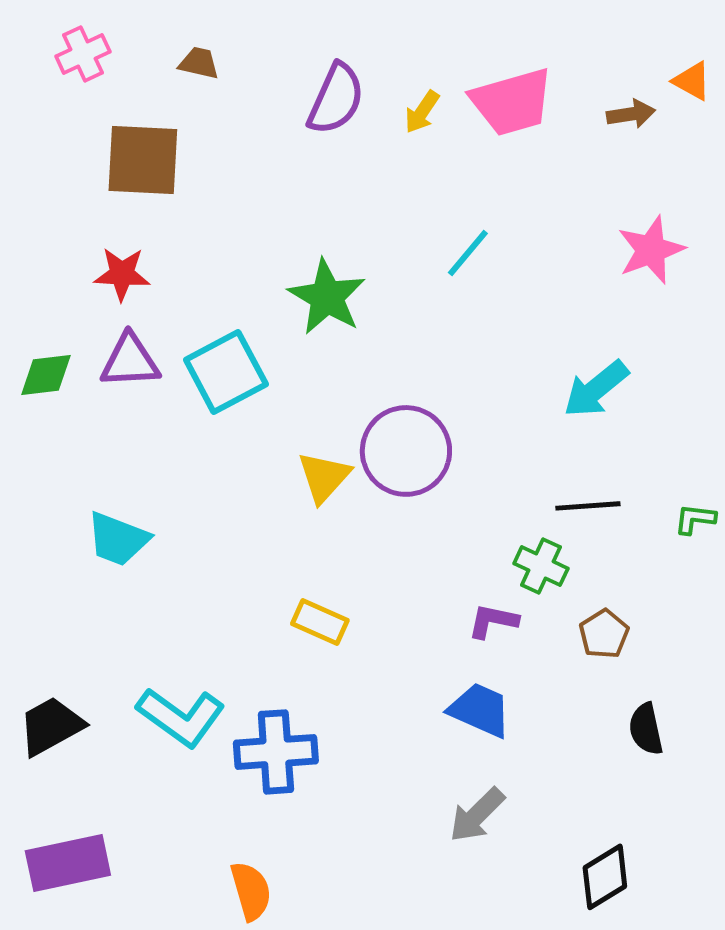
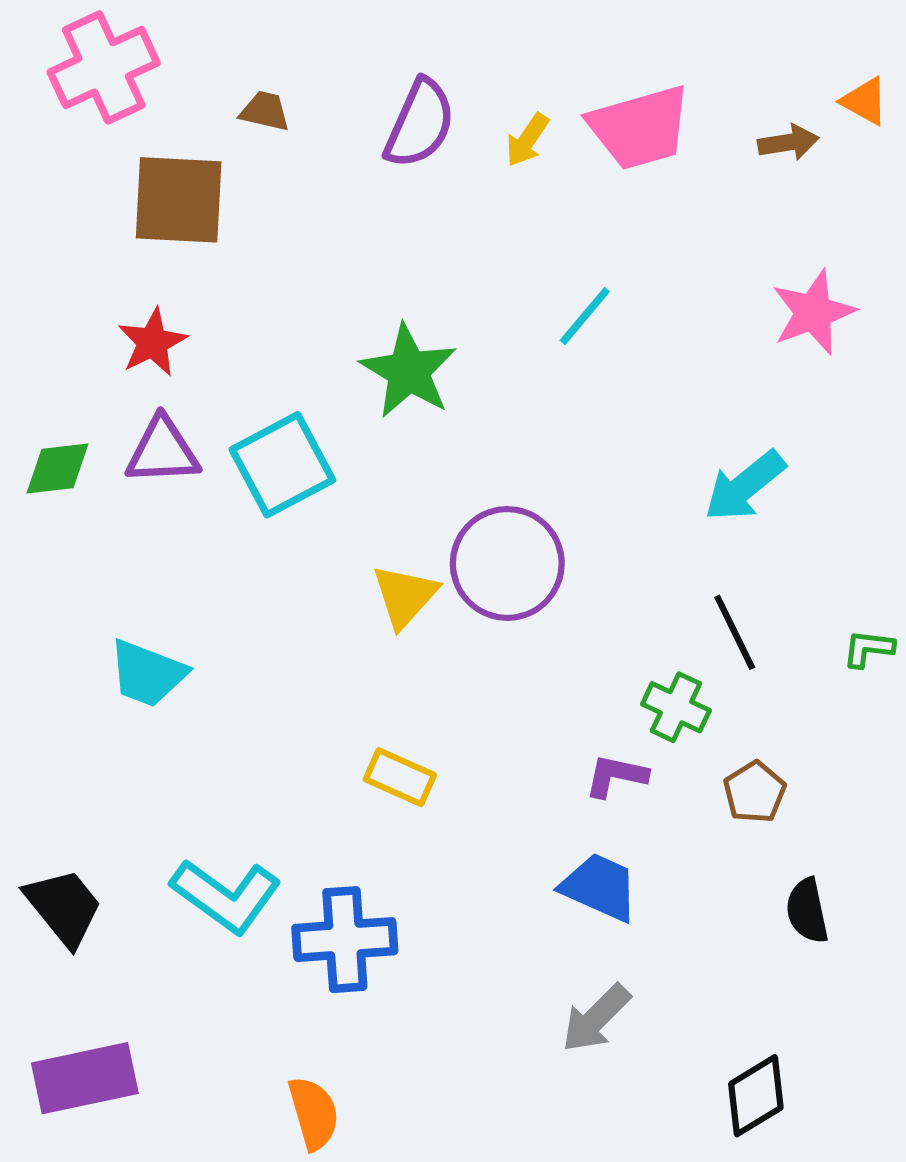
pink cross: (83, 54) -> (104, 67), size x1.6
brown trapezoid: (199, 63) -> (265, 111), moved
red star: (122, 274) -> (152, 342), turned -30
black line: (588, 506) -> (735, 632), turned 68
black trapezoid: (51, 726) -> (64, 907), turned 80

